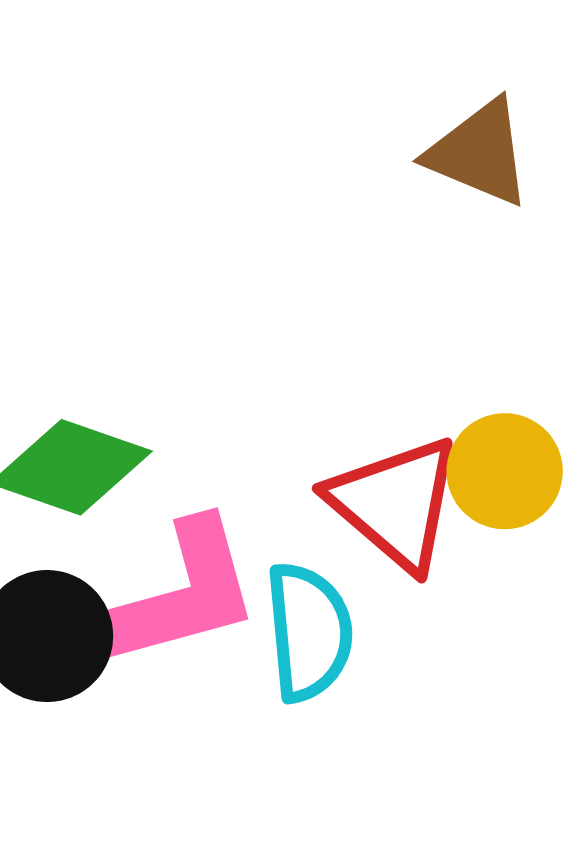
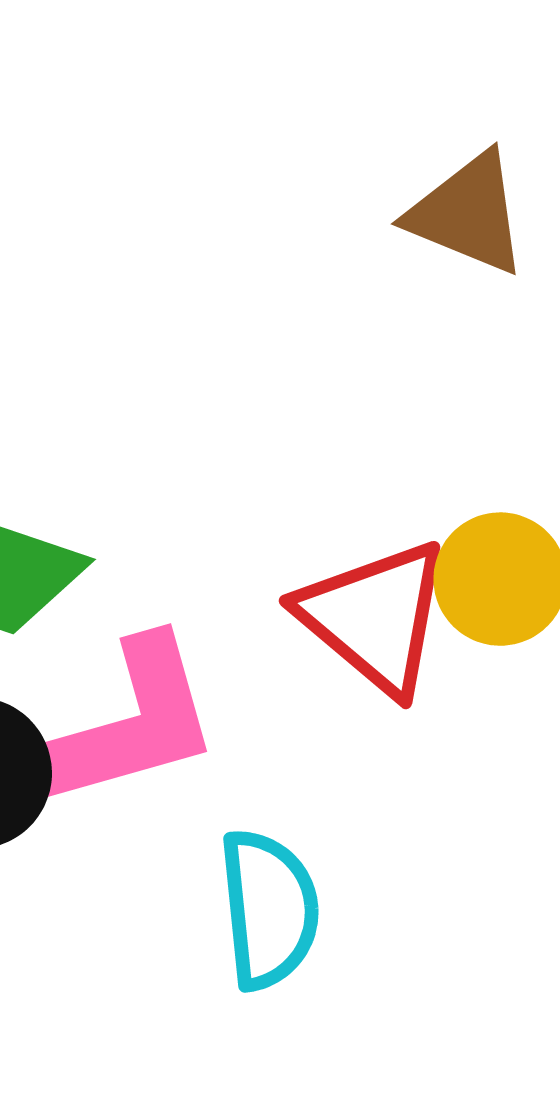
cyan semicircle: (309, 632) -> (269, 909), moved

